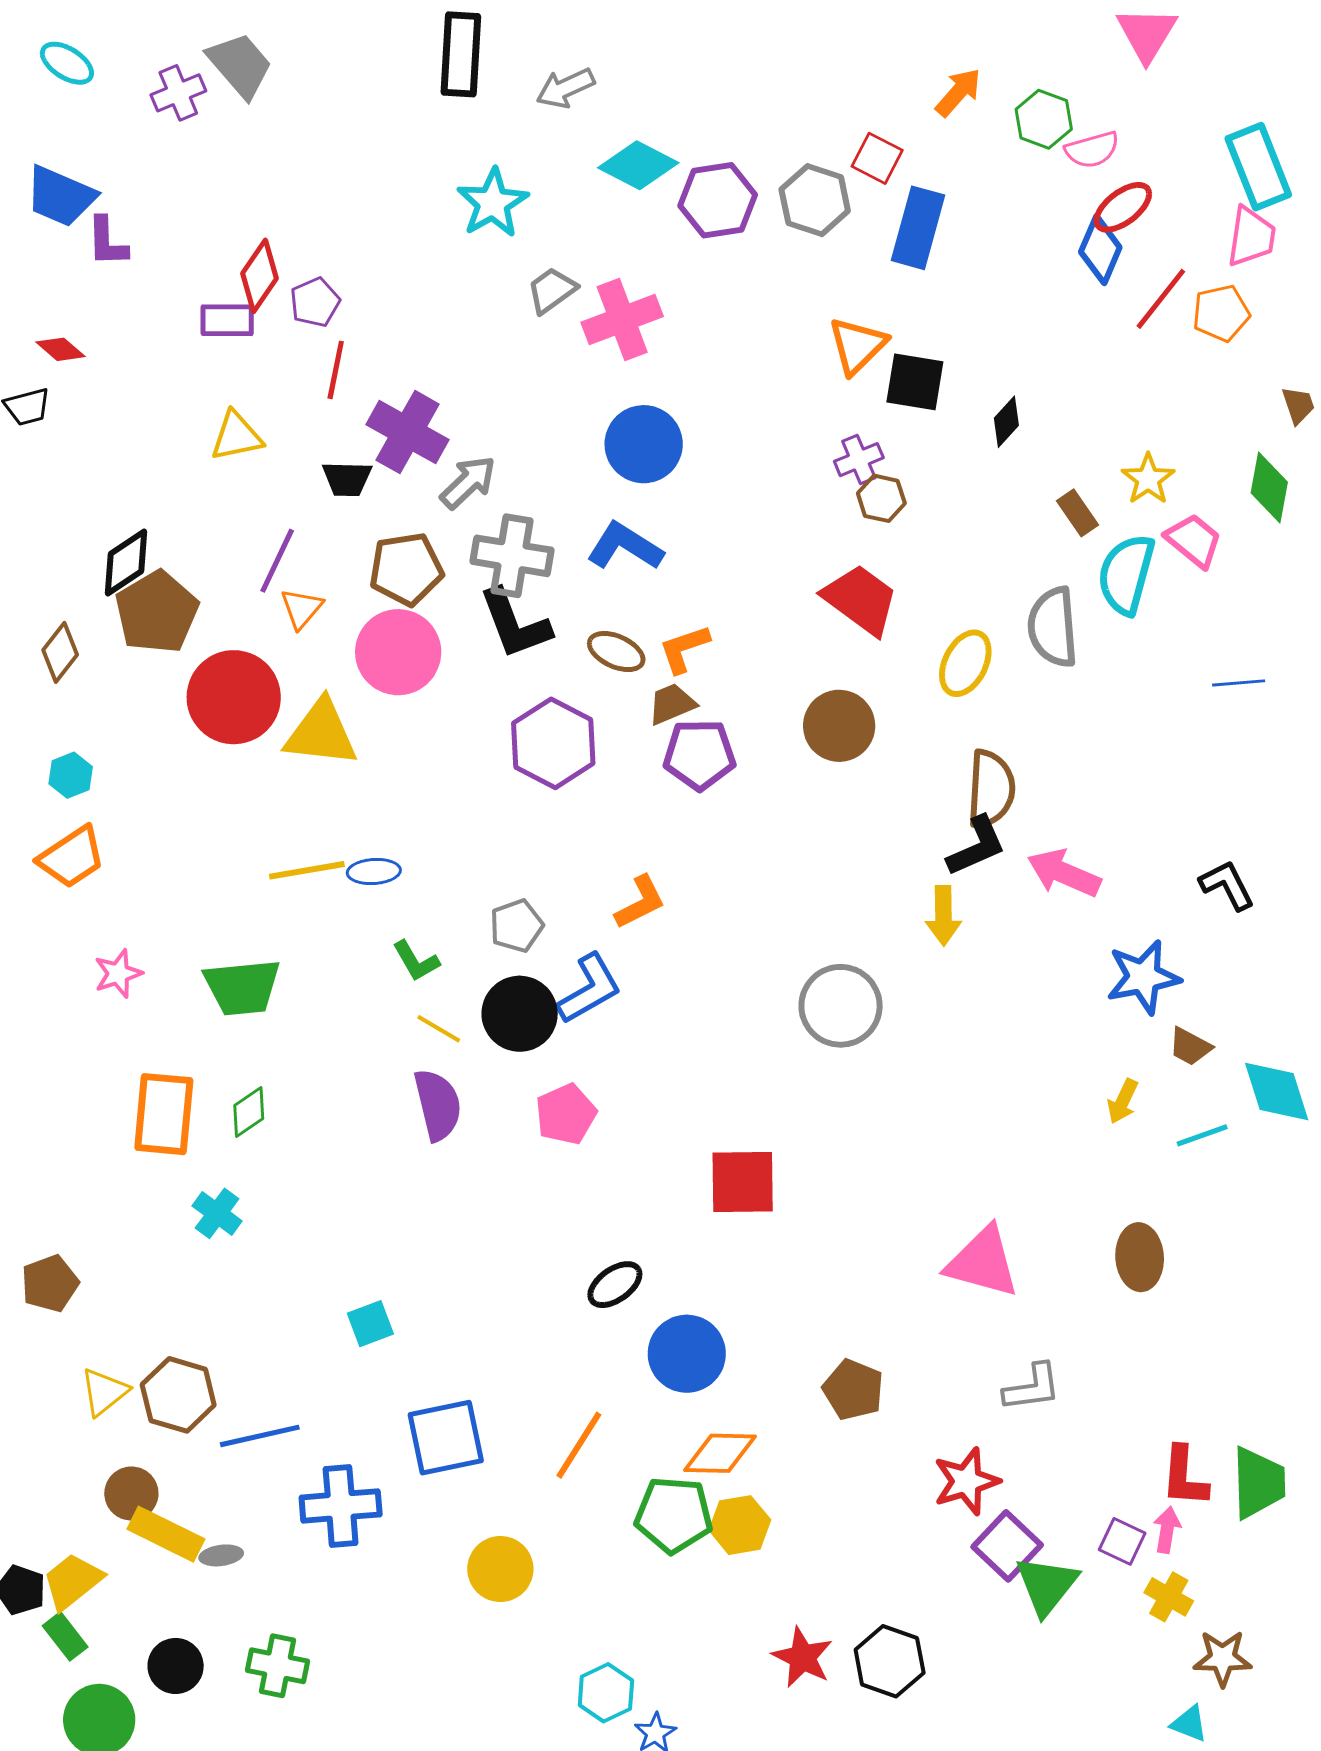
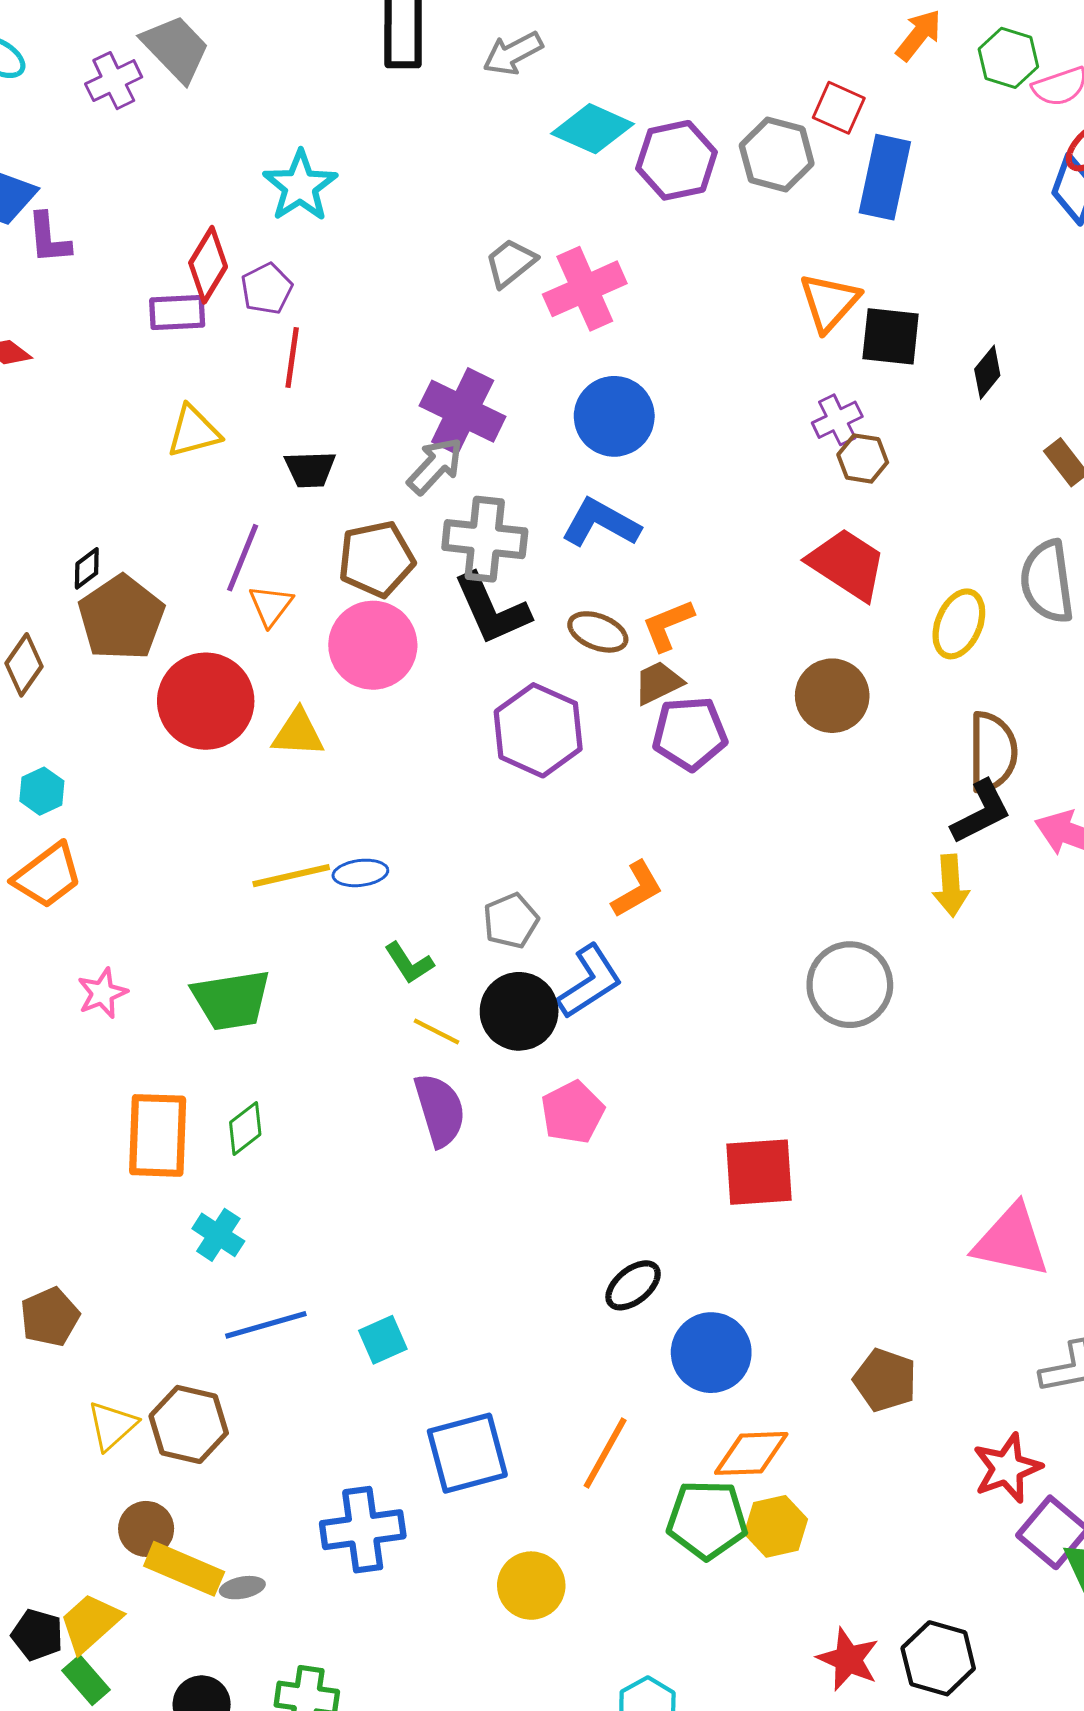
cyan star: (493, 203) -> (300, 186), moved
purple cross: (407, 432) -> (463, 411), moved
black diamond: (126, 563) -> (87, 568), size x0.6
yellow triangle: (321, 733) -> (298, 733), size x0.7
blue line: (260, 1436) -> (266, 1325), moved

